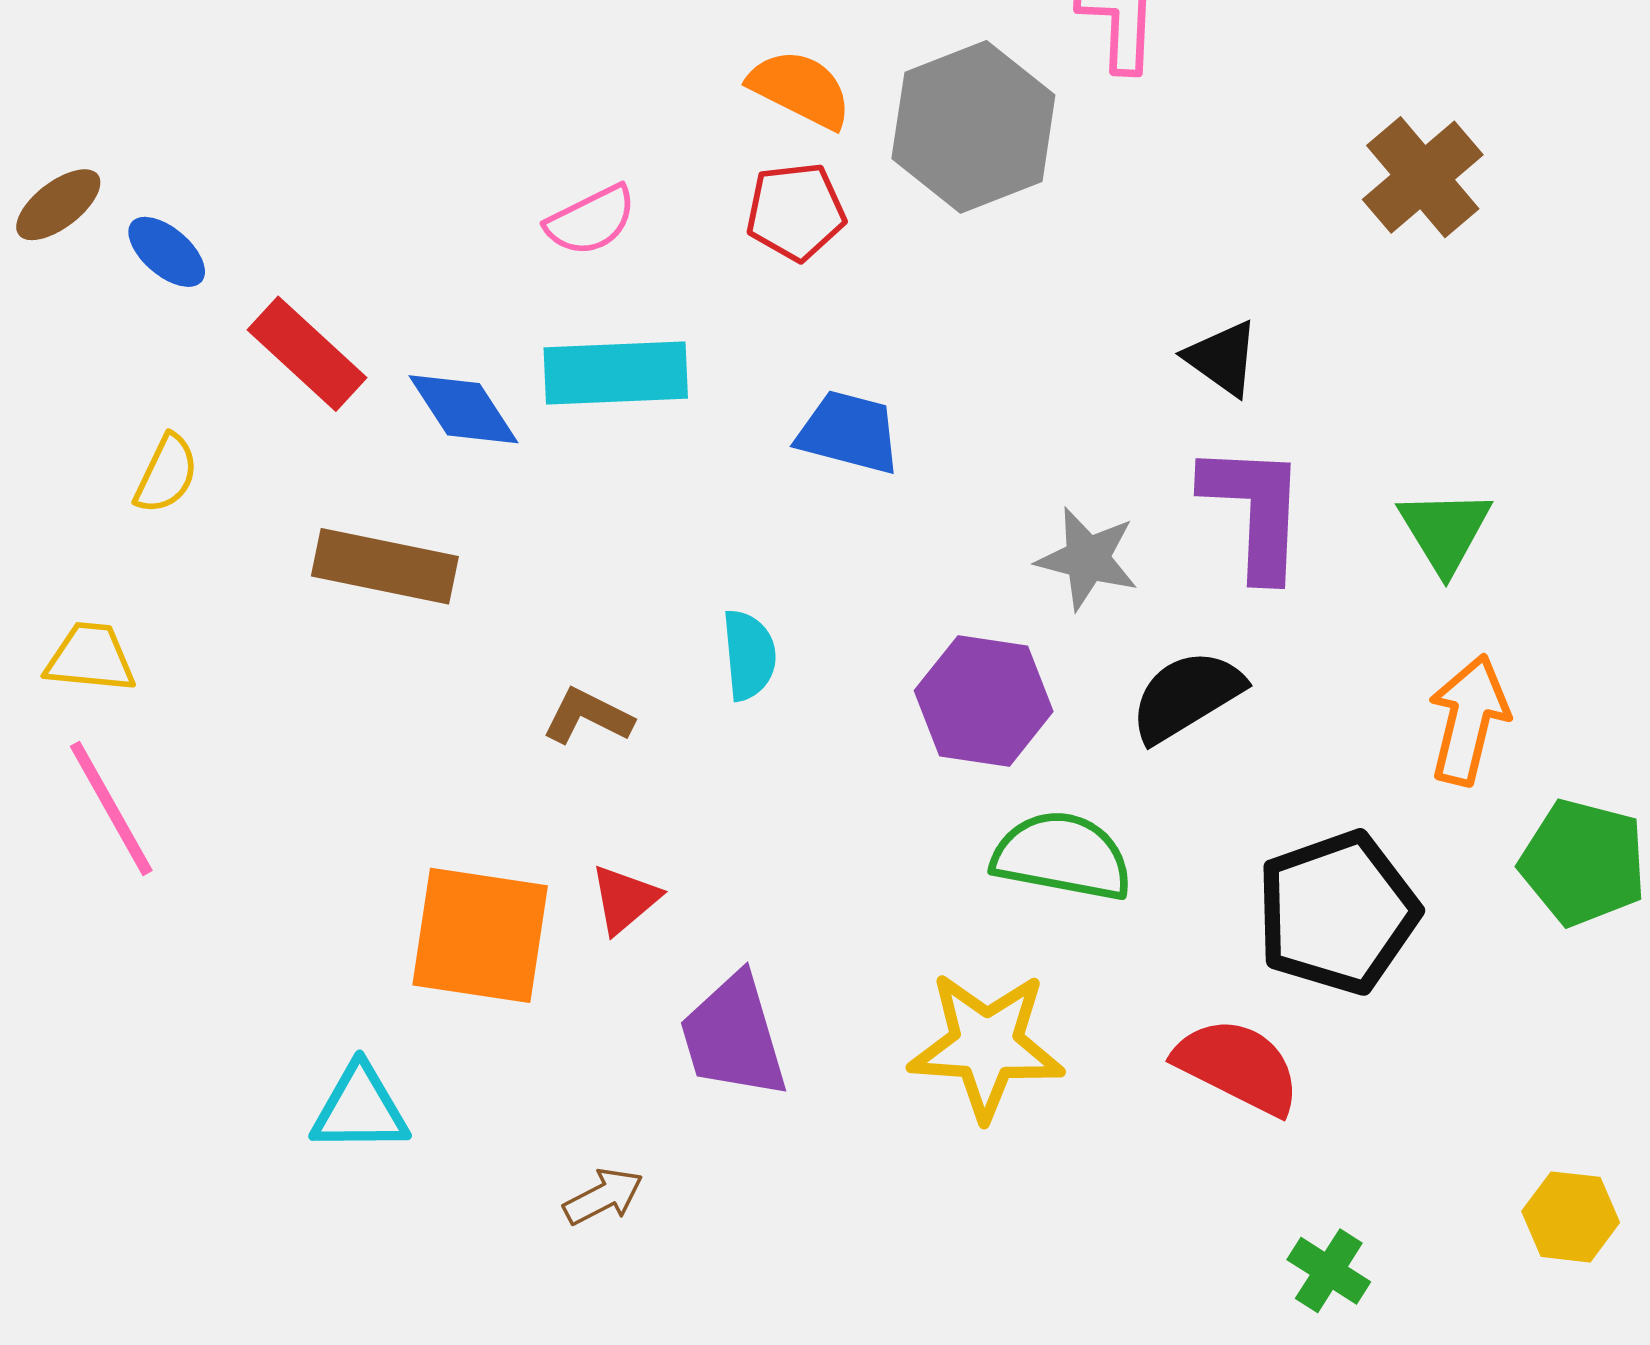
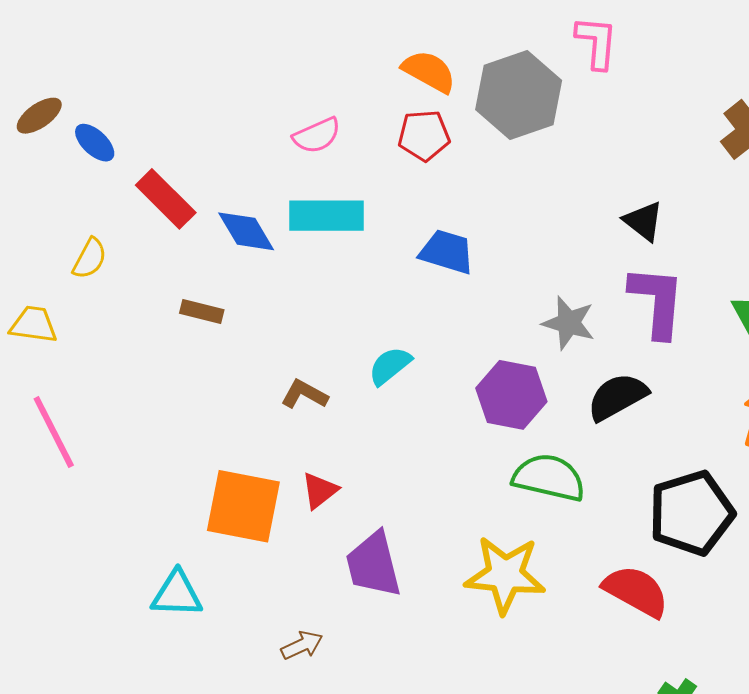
brown rectangle: (385, 566) -> (202, 311), size x0.6
cyan semicircle: (749, 655) -> (390, 366), turned -126
yellow trapezoid: (90, 658) -> (34, 325), moved

